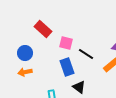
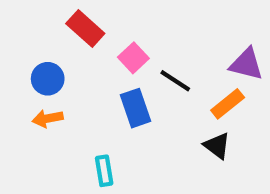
pink square: (66, 43) -> (133, 58), turned 32
black triangle: (79, 87) -> (217, 146), moved

